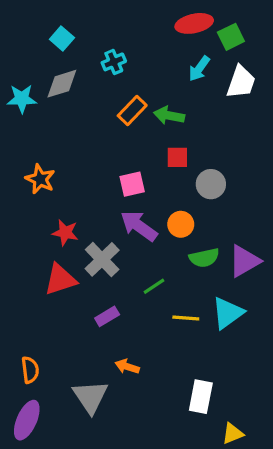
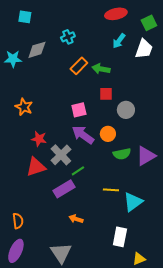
green square: (231, 37) -> (149, 23), moved
cyan square: (62, 39) -> (25, 17), moved, turned -32
green line: (154, 286) -> (78, 171), moved
cyan triangle: (228, 313) -> (133, 202), moved
purple rectangle: (107, 316) -> (64, 189), size x1.5
gray triangle: (90, 397) -> (61, 253), moved

